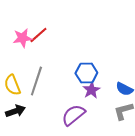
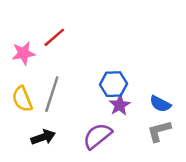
pink star: (22, 38) -> (23, 53), moved
black arrow: (15, 111) -> (43, 137), moved

